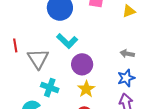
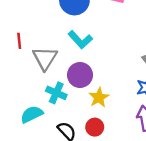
purple circle: (82, 64) -> (80, 75), moved

